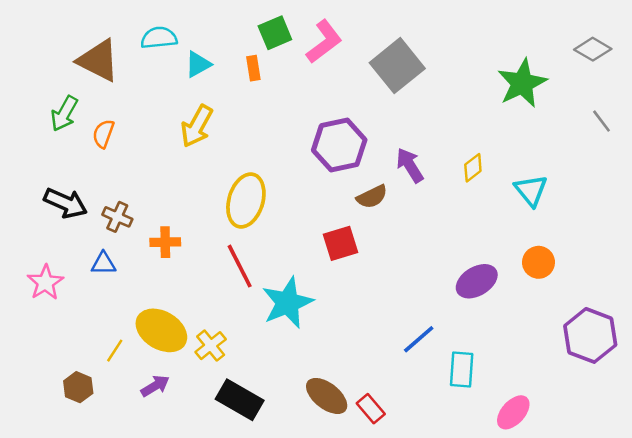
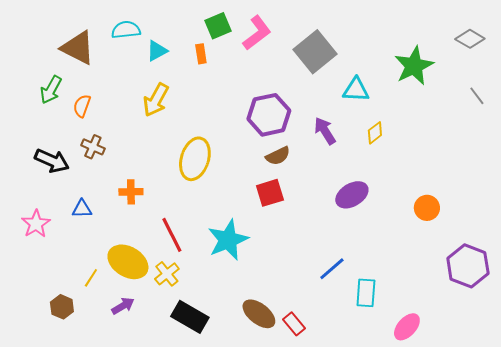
cyan triangle: (531, 190) -> (356, 90), moved, turned -48
brown semicircle: (372, 197) -> (278, 156), moved
brown cross: (117, 217) -> (93, 147), moved
red line: (240, 266) -> (172, 235), moved
purple ellipse: (477, 281) -> (352, 195), moved

